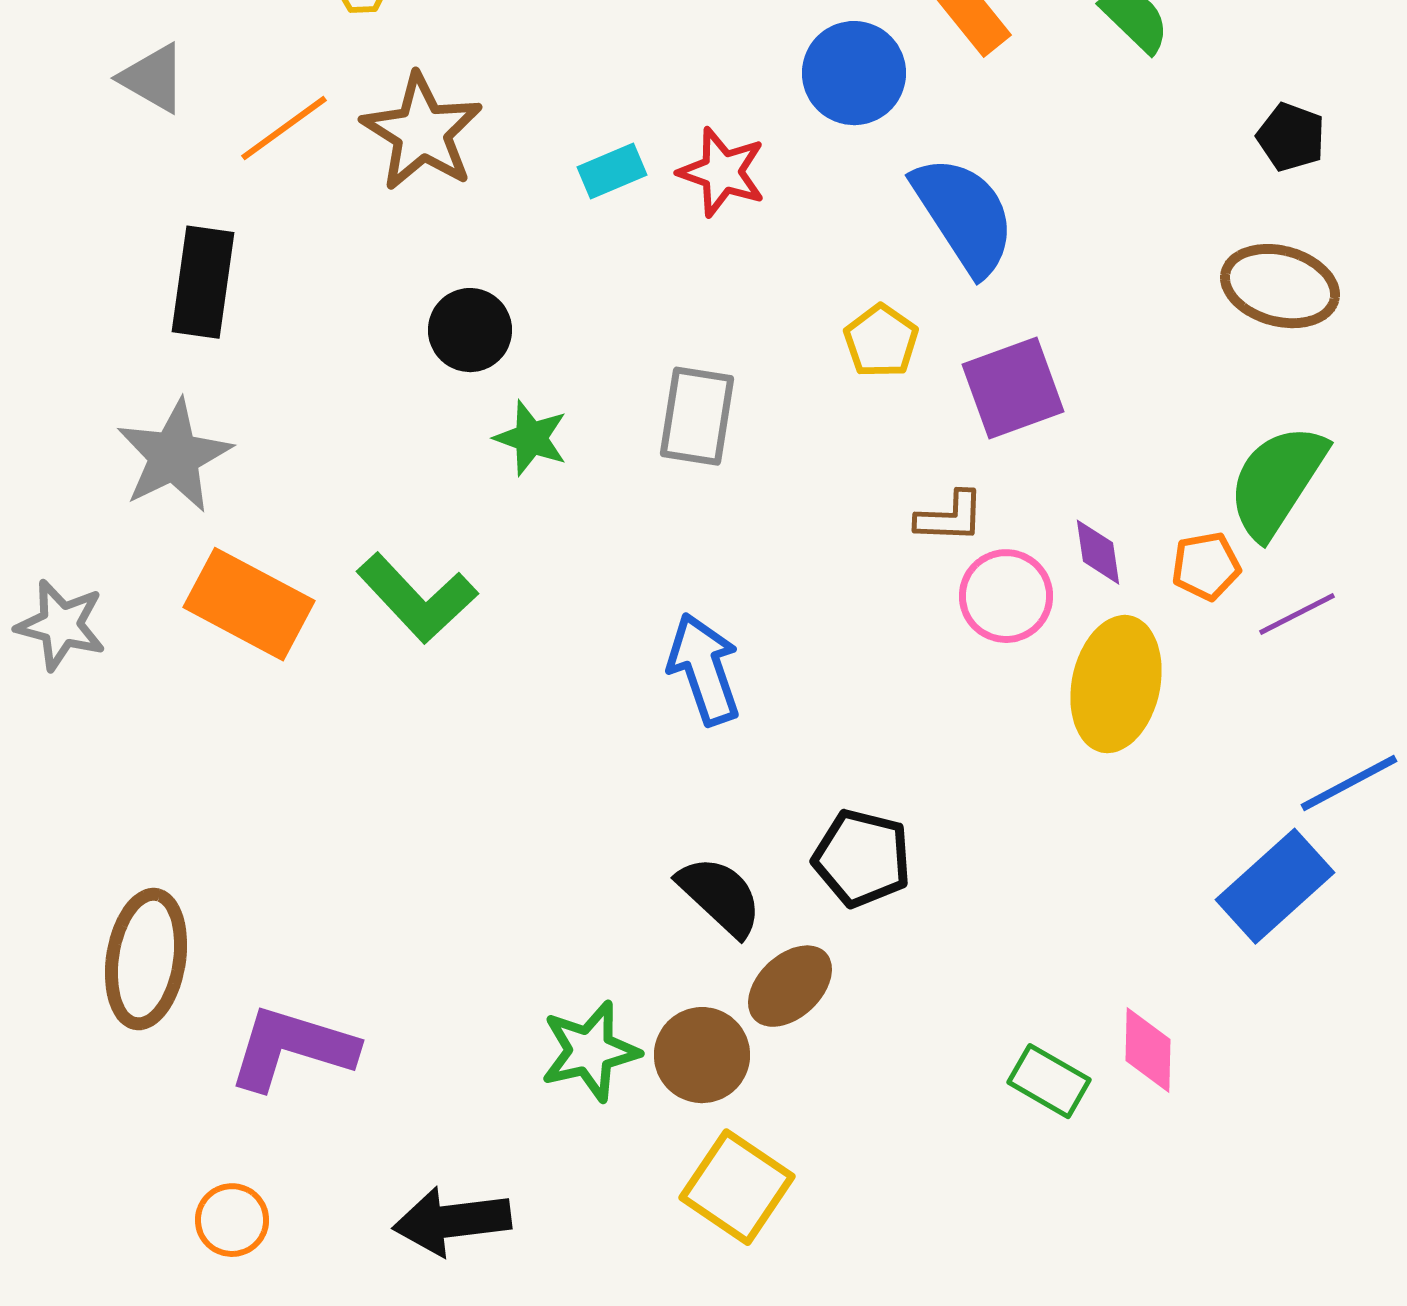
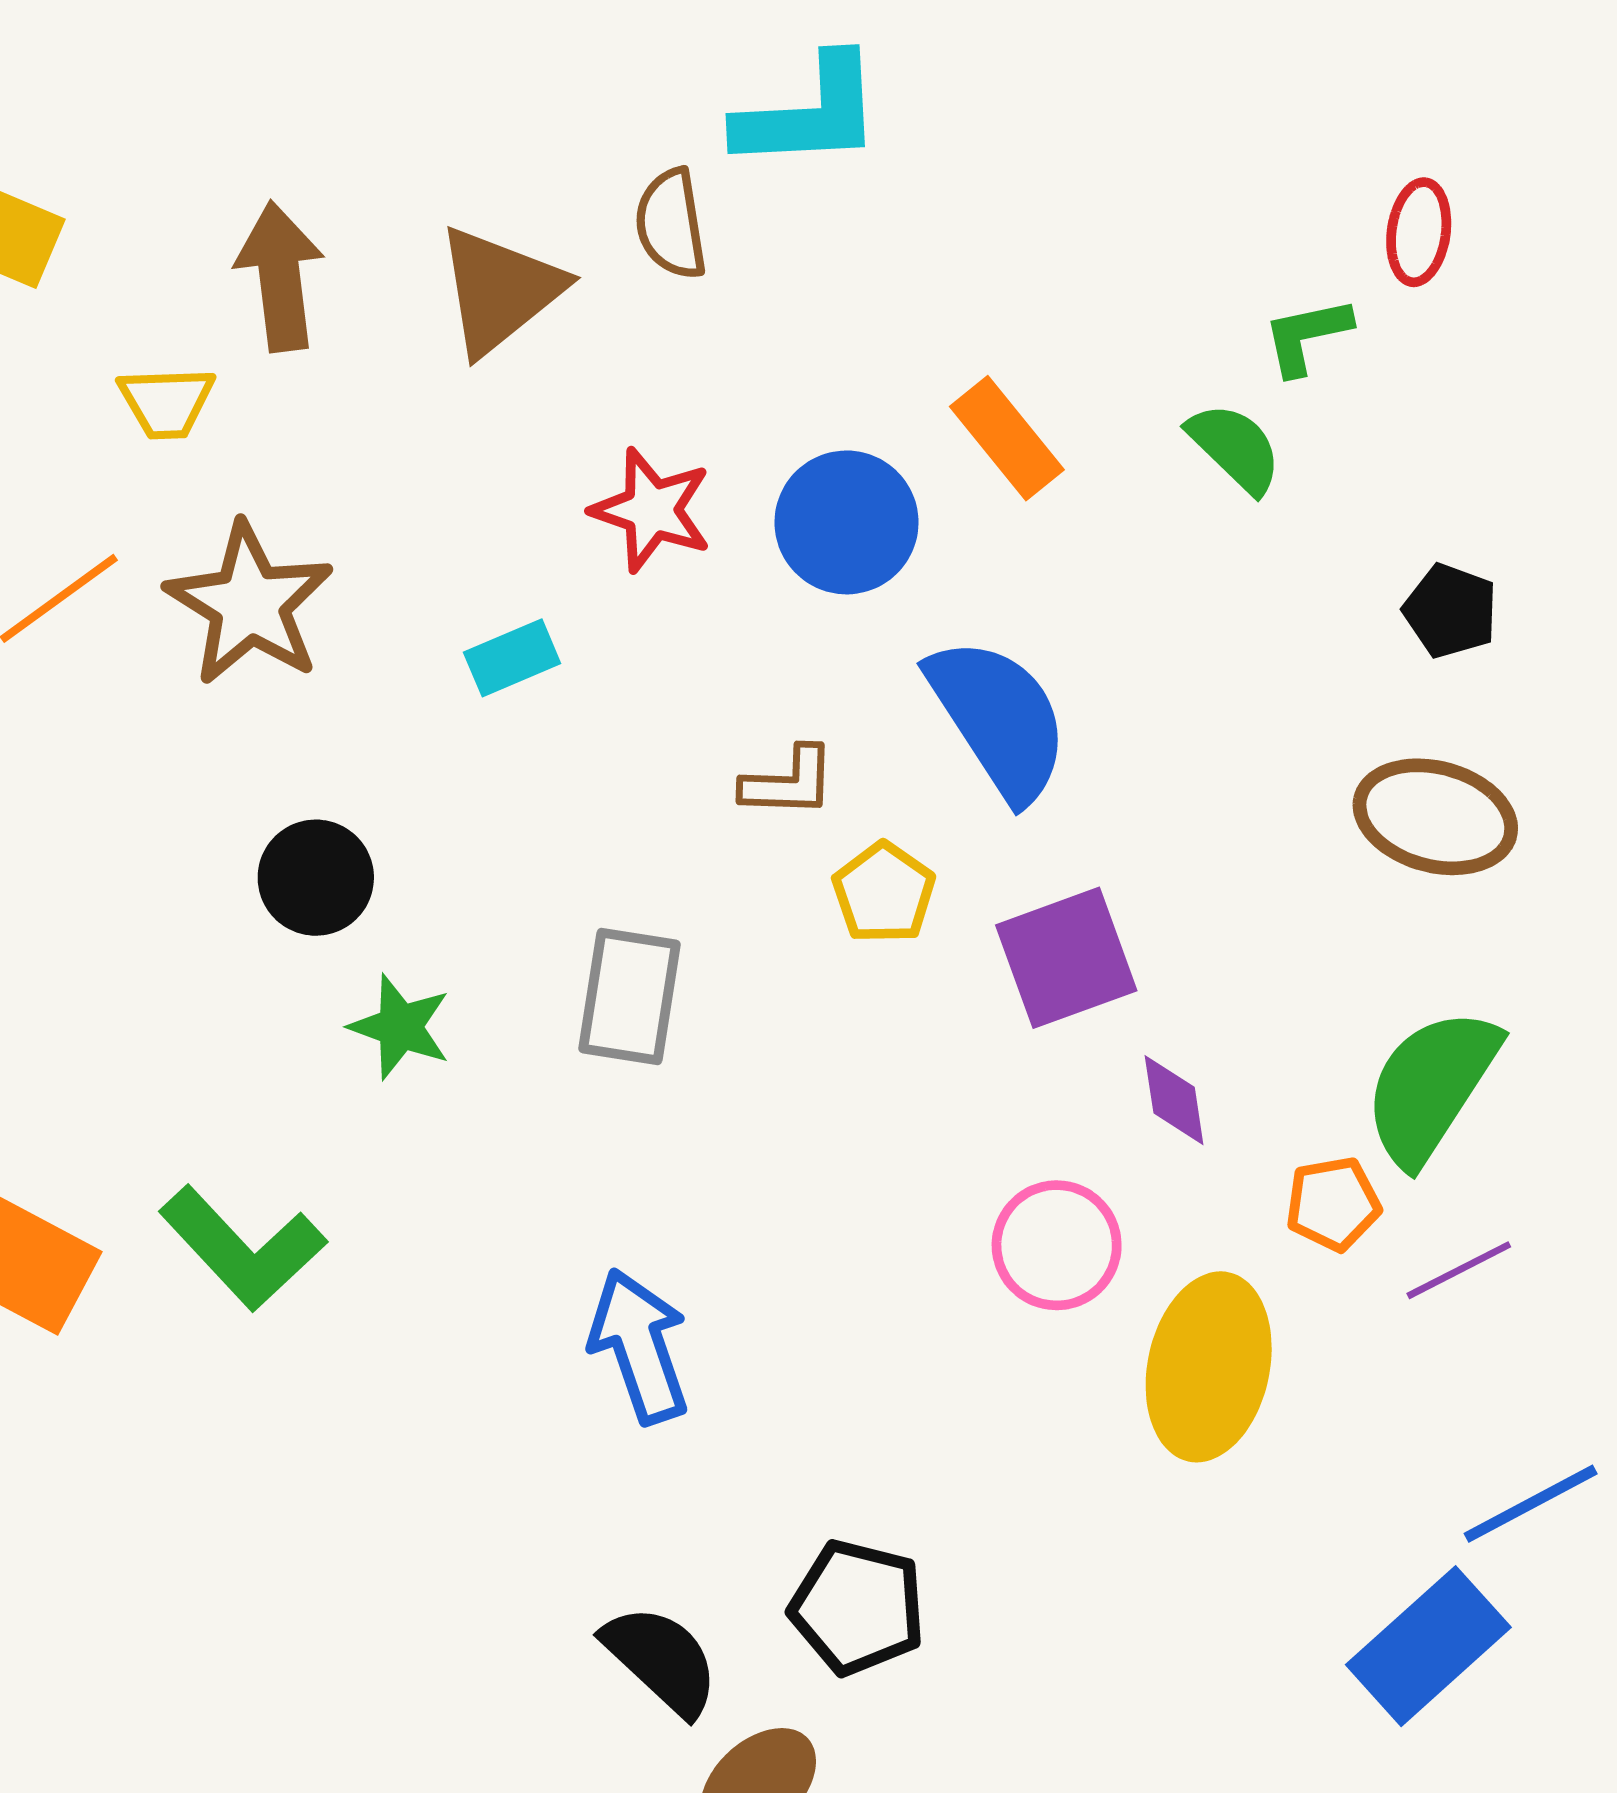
red star: (722, 172) -> (652, 510), moved
brown L-shape: (950, 517) -> (788, 782), moved
purple diamond: (1098, 552) -> (1174, 1100), moved

